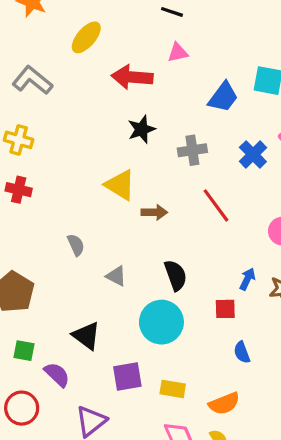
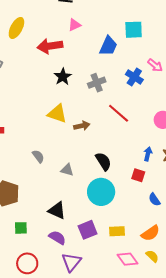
red square: (225, 309) -> (138, 175), turned 32
purple semicircle: (57, 375) -> (57, 238), moved

